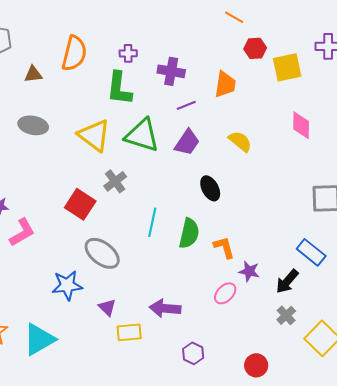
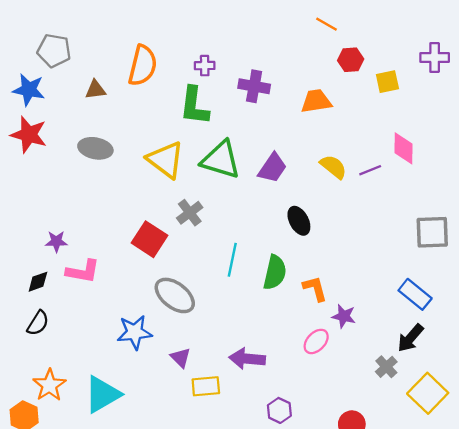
yellow square: (287, 67) -> (387, 82), size x0.7
orange trapezoid: (225, 84) -> (316, 101), turned -108
purple line: (186, 105) -> (370, 170), moved
pink L-shape: (22, 232) -> (83, 271), turned 40
black arrow: (287, 281) -> (410, 338), moved

